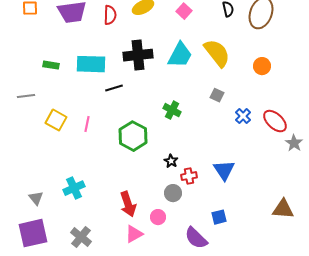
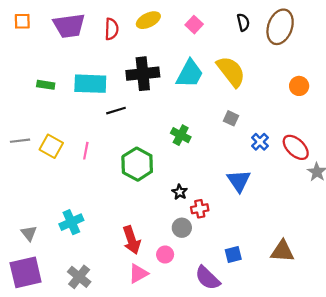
orange circle: (262, 66) -> (299, 86), moved
gray line: (26, 96) -> (20, 141), moved
blue triangle: (224, 170) -> (239, 181), moved
brown triangle: (283, 209) -> (282, 251), moved

